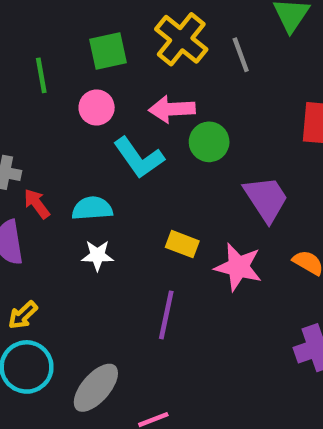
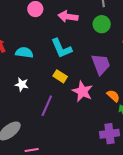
green circle: (209, 142) -> (102, 24), moved
cyan L-shape: (139, 158) -> (61, 48), moved
white star: (97, 255) -> (22, 84), moved

